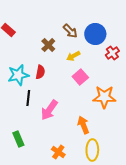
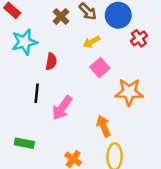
brown cross: (48, 45) -> (61, 16), moved
cyan star: (18, 75) -> (24, 42), moved
green rectangle: (18, 139) -> (24, 143), turned -56

